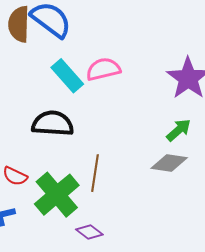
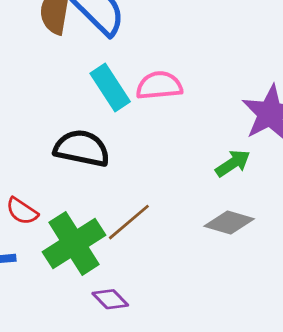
green arrow: (179, 130) -> (233, 163), moved
brown line: (95, 173) -> (129, 222), turned 33

